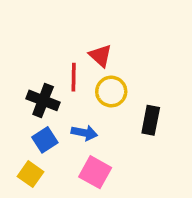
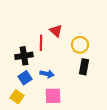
yellow circle: (111, 92) -> (80, 45), moved
black cross: (43, 100) -> (24, 56), turned -30
pink square: (95, 172) -> (53, 96), turned -30

